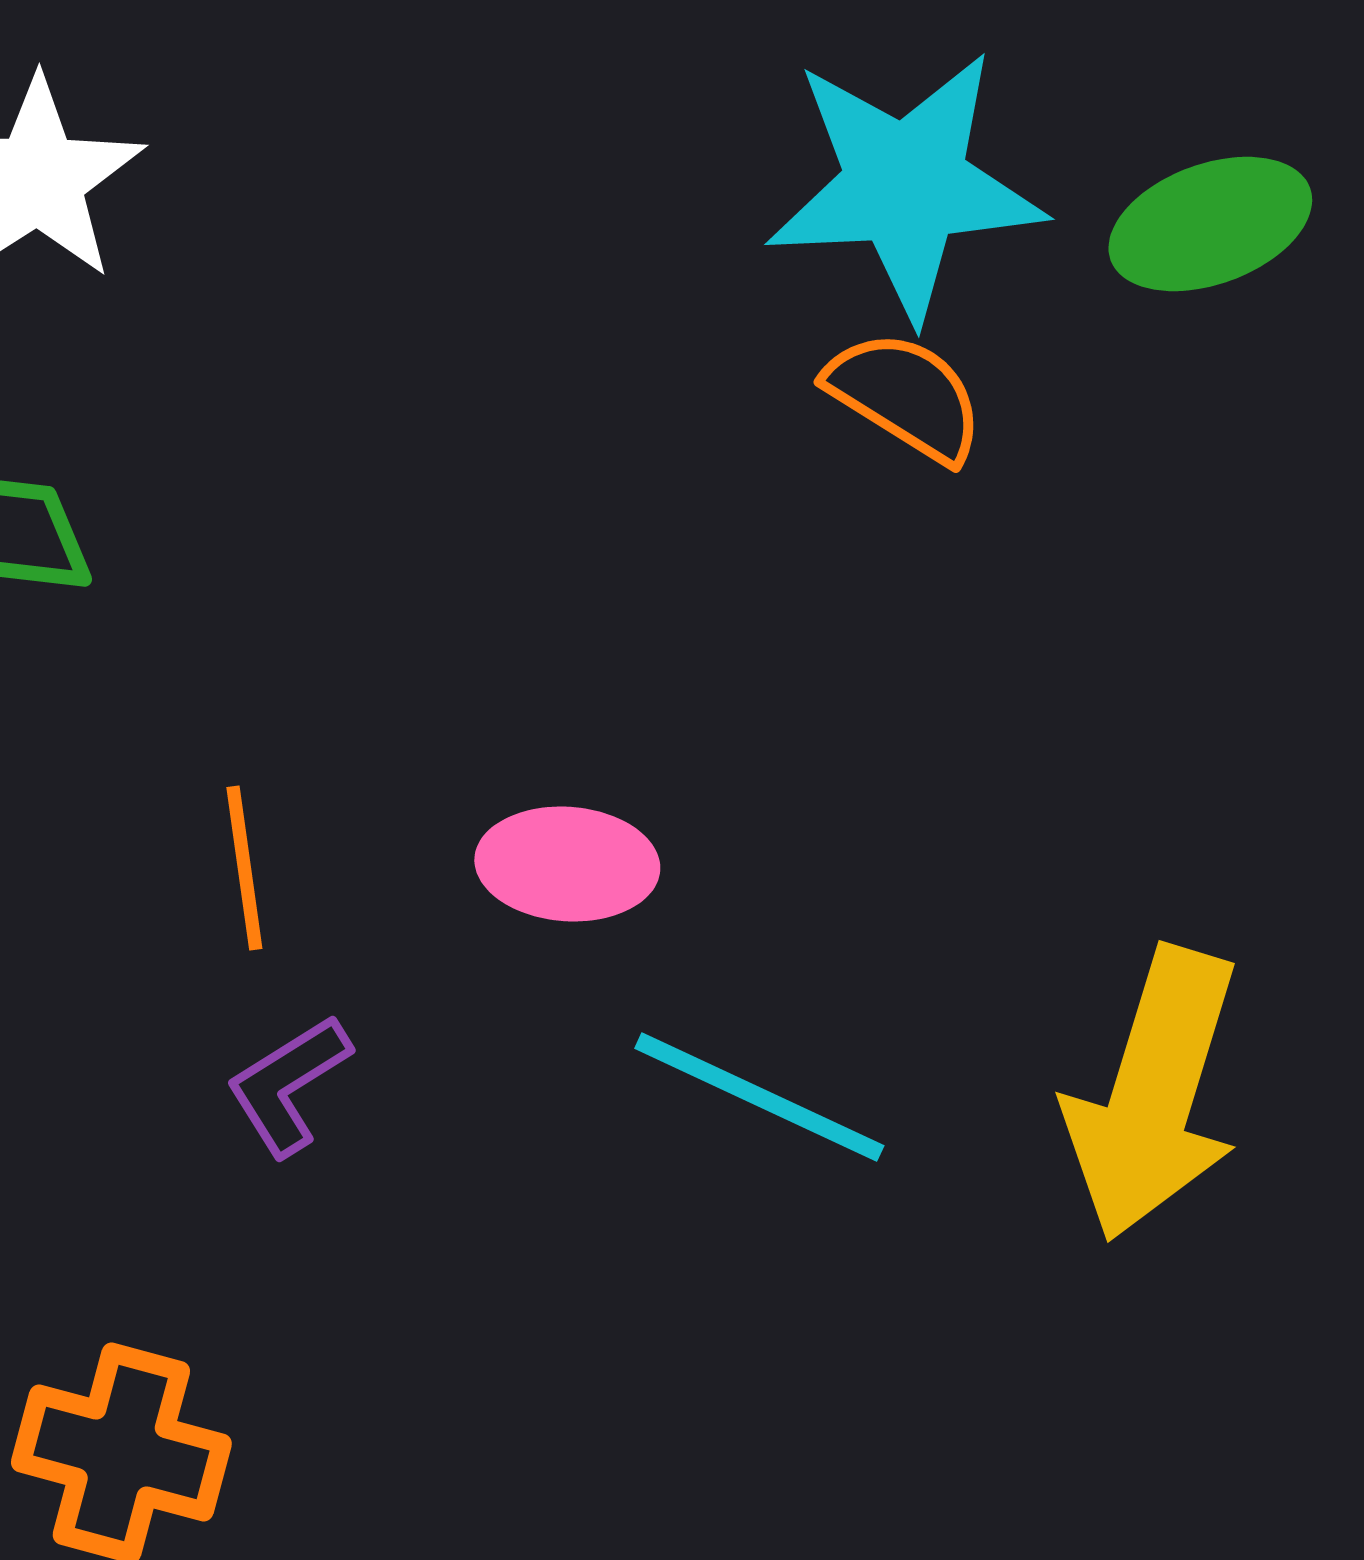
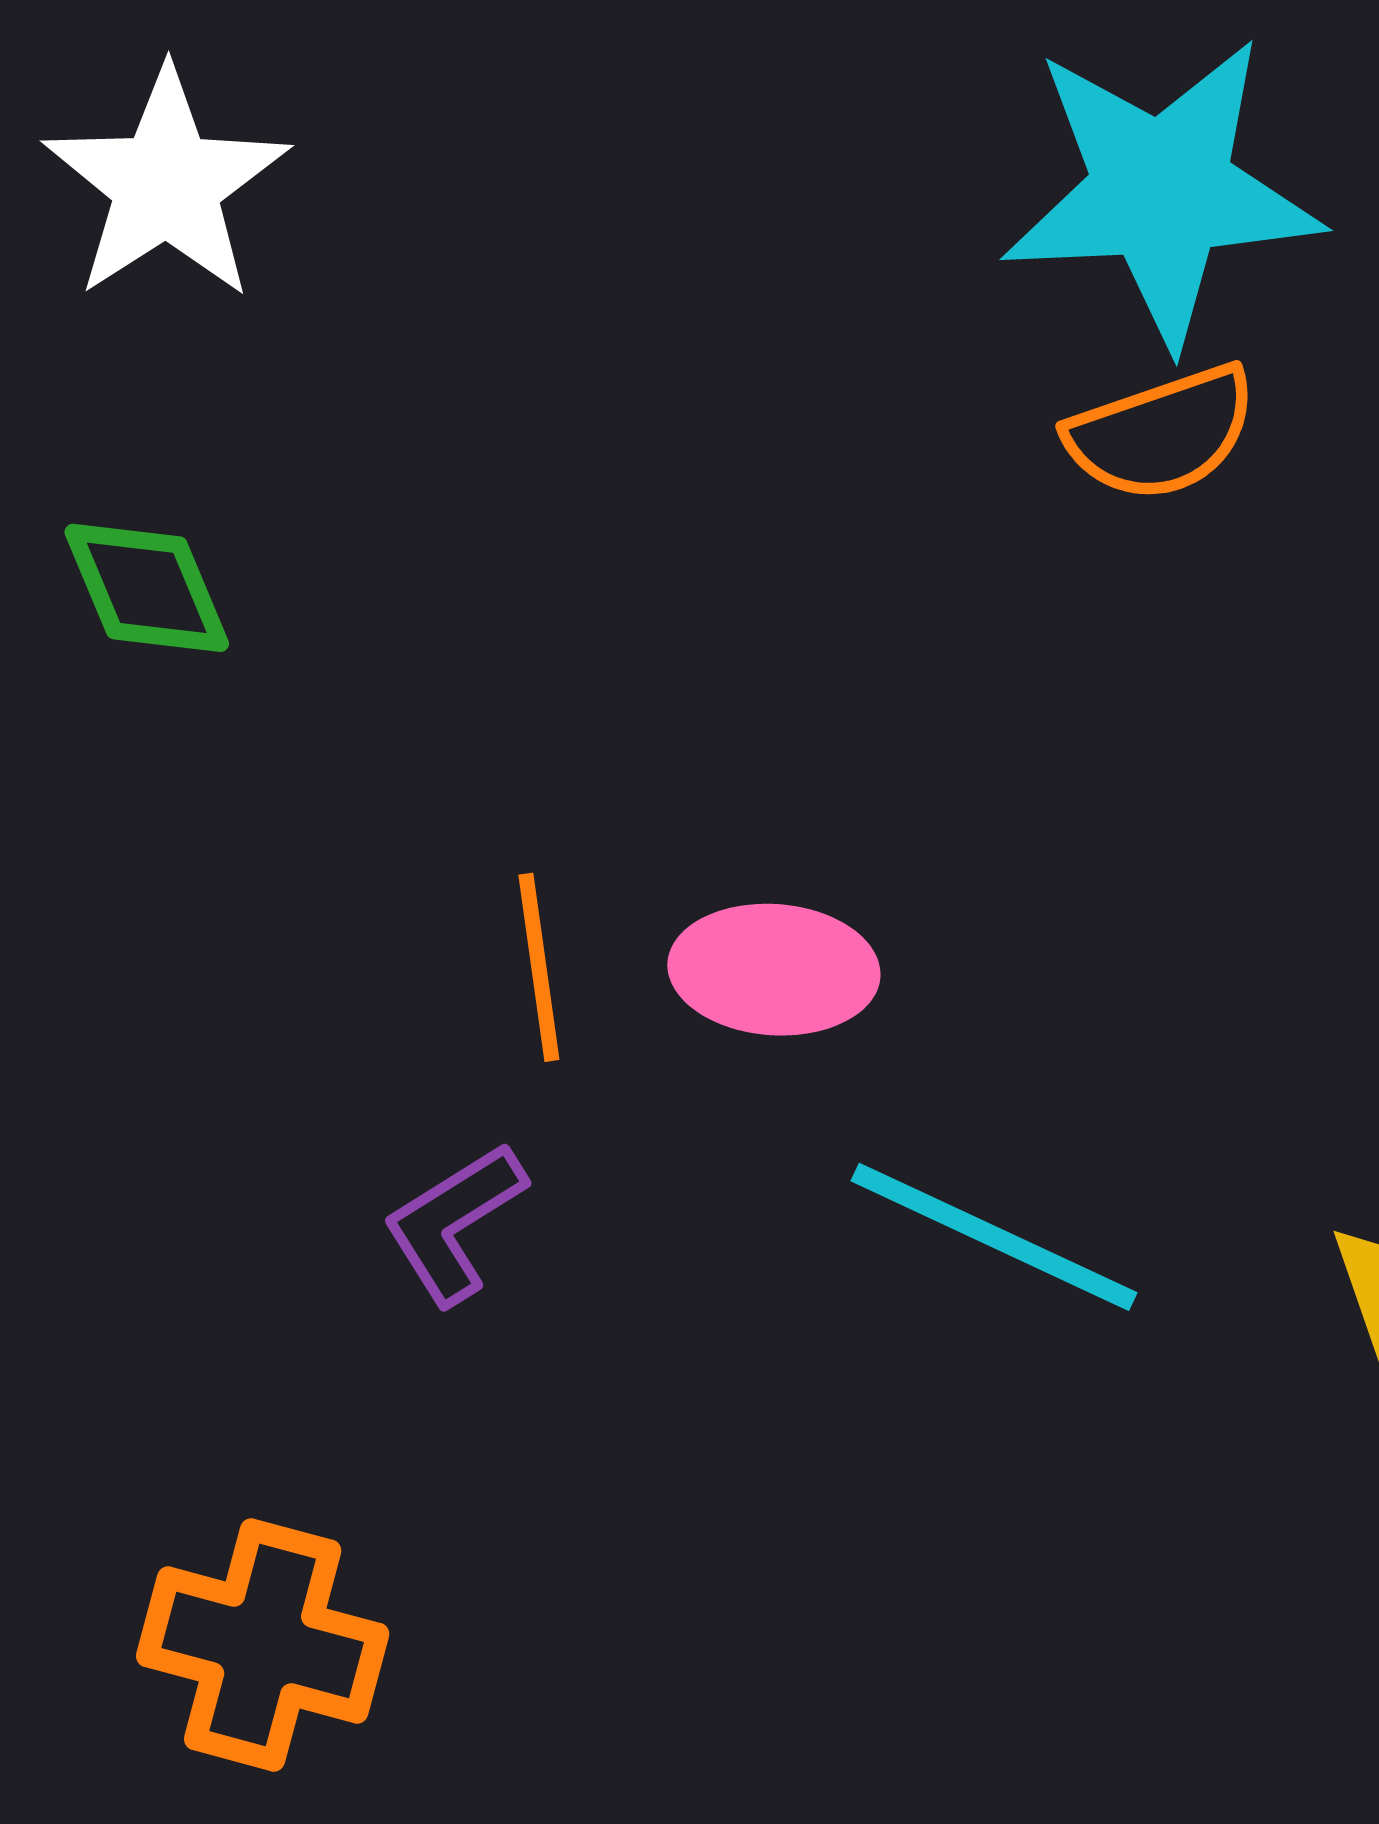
orange semicircle: (905, 396) -> (1162, 433), turned 129
orange line: (244, 868) -> (539, 967), moved

